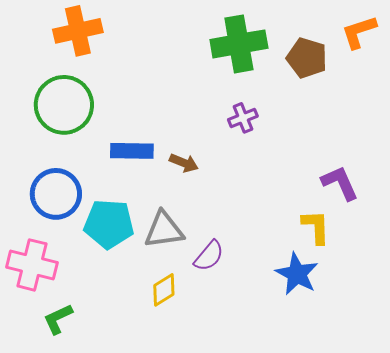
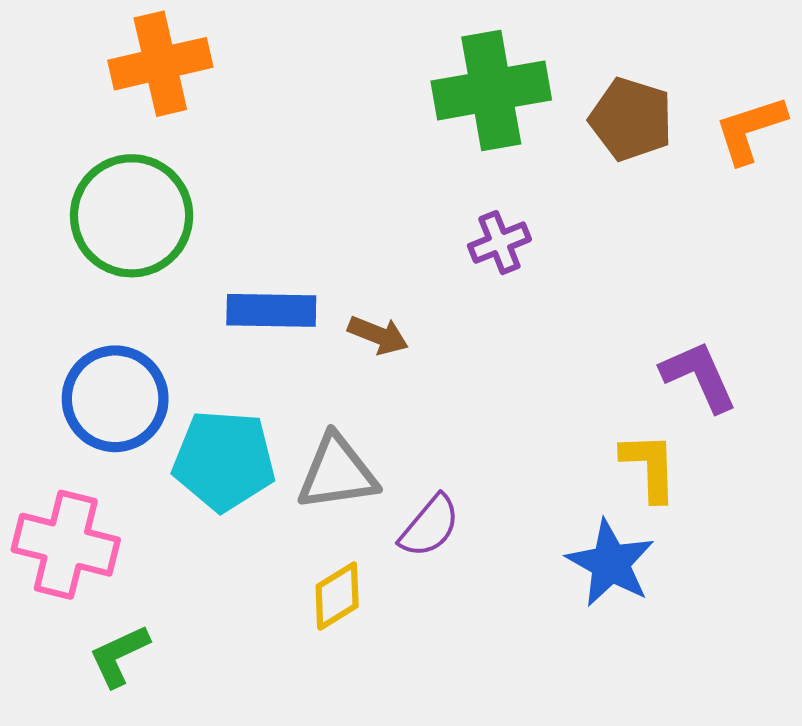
orange L-shape: (359, 32) -> (750, 129), moved

